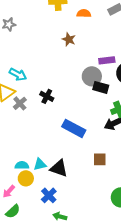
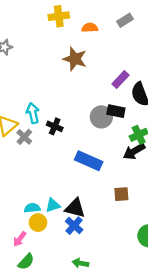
brown star: (69, 39) -> (75, 59), size x1.5
purple rectangle: (107, 60) -> (120, 80), turned -35
cyan arrow: (18, 74) -> (33, 113), moved, turned -126
gray circle: (92, 76) -> (101, 117), moved
blue cross: (49, 195) -> (74, 226), moved

